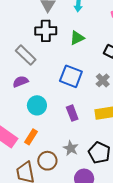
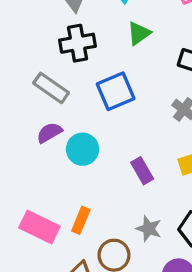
green triangle: (77, 38) -> (139, 33), moved
blue square: (71, 76) -> (116, 91), moved, turned -35
cyan circle: (37, 105) -> (83, 149), moved

